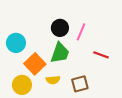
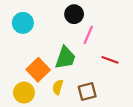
black circle: (60, 28) -> (74, 14), moved
cyan circle: (16, 43) -> (23, 23), moved
yellow semicircle: (53, 80) -> (58, 87), turned 112

